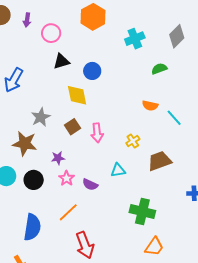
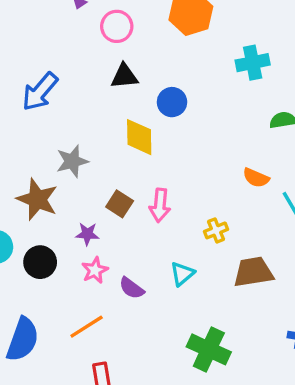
brown square: (73, 127) -> (120, 204), moved, turned -35
cyan triangle: (118, 170) -> (182, 274), turned -42

